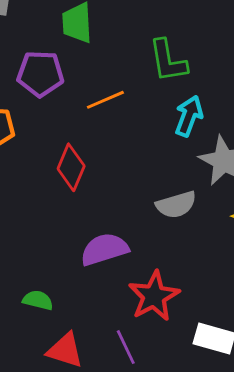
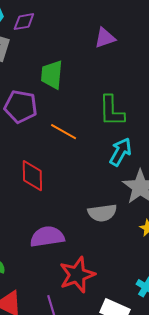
orange line: (105, 100) -> (64, 132), turned 44
red diamond: (71, 167) -> (32, 176), turned -32

